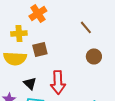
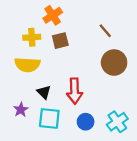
brown square: (40, 49) -> (60, 41), moved
brown circle: (94, 56) -> (114, 63), size x1.5

